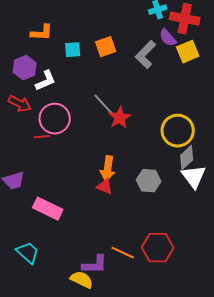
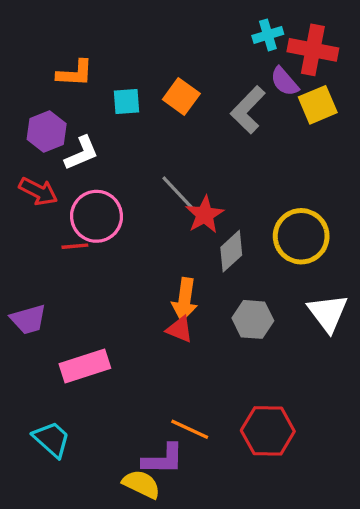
orange square: (106, 47) -> (181, 96), turned -35
gray diamond: (187, 158) -> (231, 251), moved
pink rectangle: (48, 209) -> (85, 366), turned -44
orange line: (123, 253) -> (190, 429), moved

